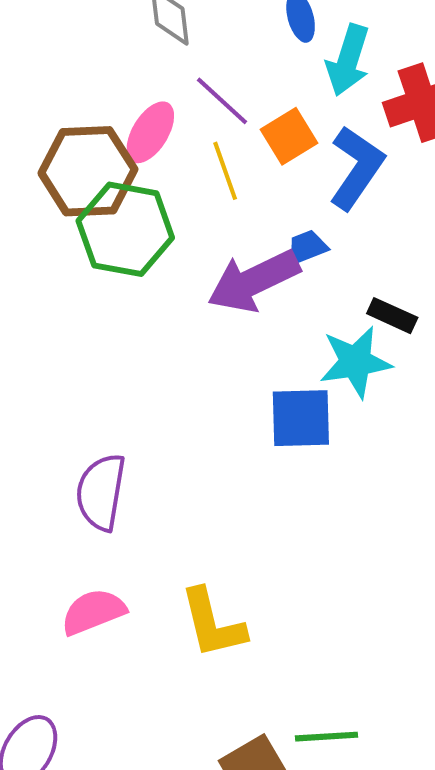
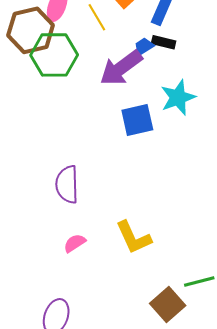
black rectangle: (392, 316) -> (164, 42), moved
blue square: (301, 418) -> (137, 120), moved
pink semicircle: (93, 612) -> (75, 243), size x0.7

